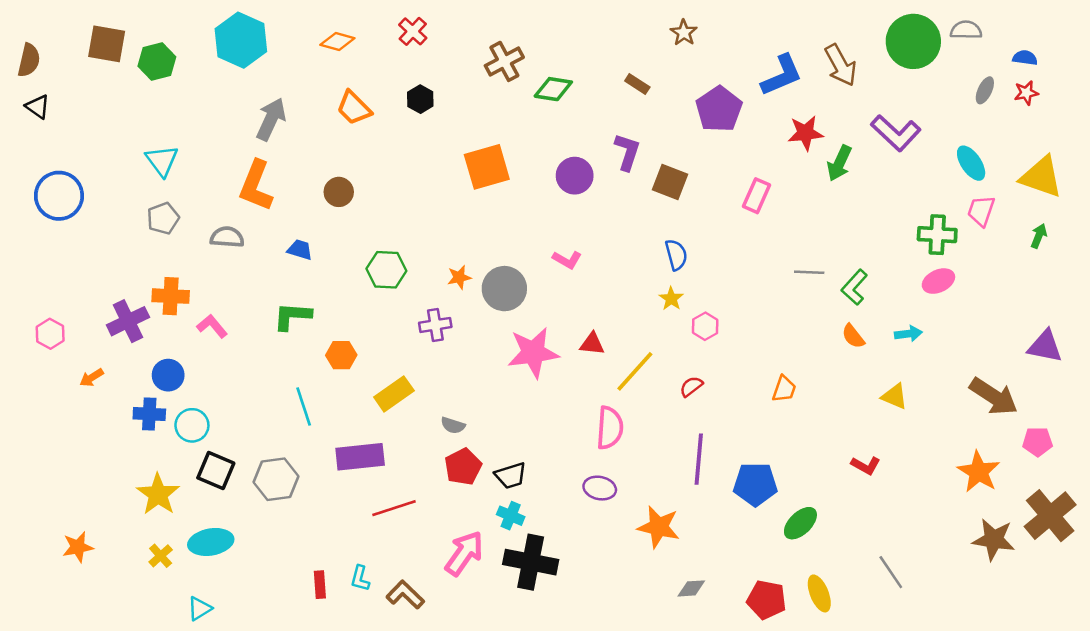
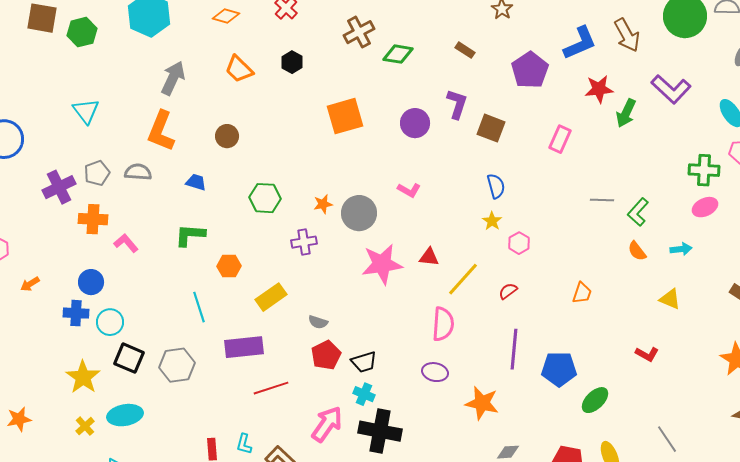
gray pentagon: (163, 218) -> (97, 173), moved
purple cross: (128, 321) -> (59, 187), moved

